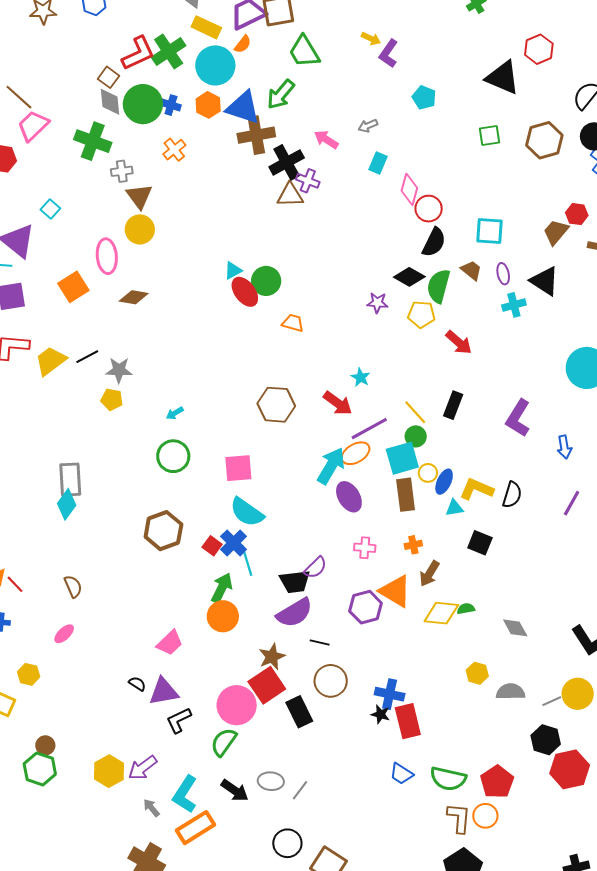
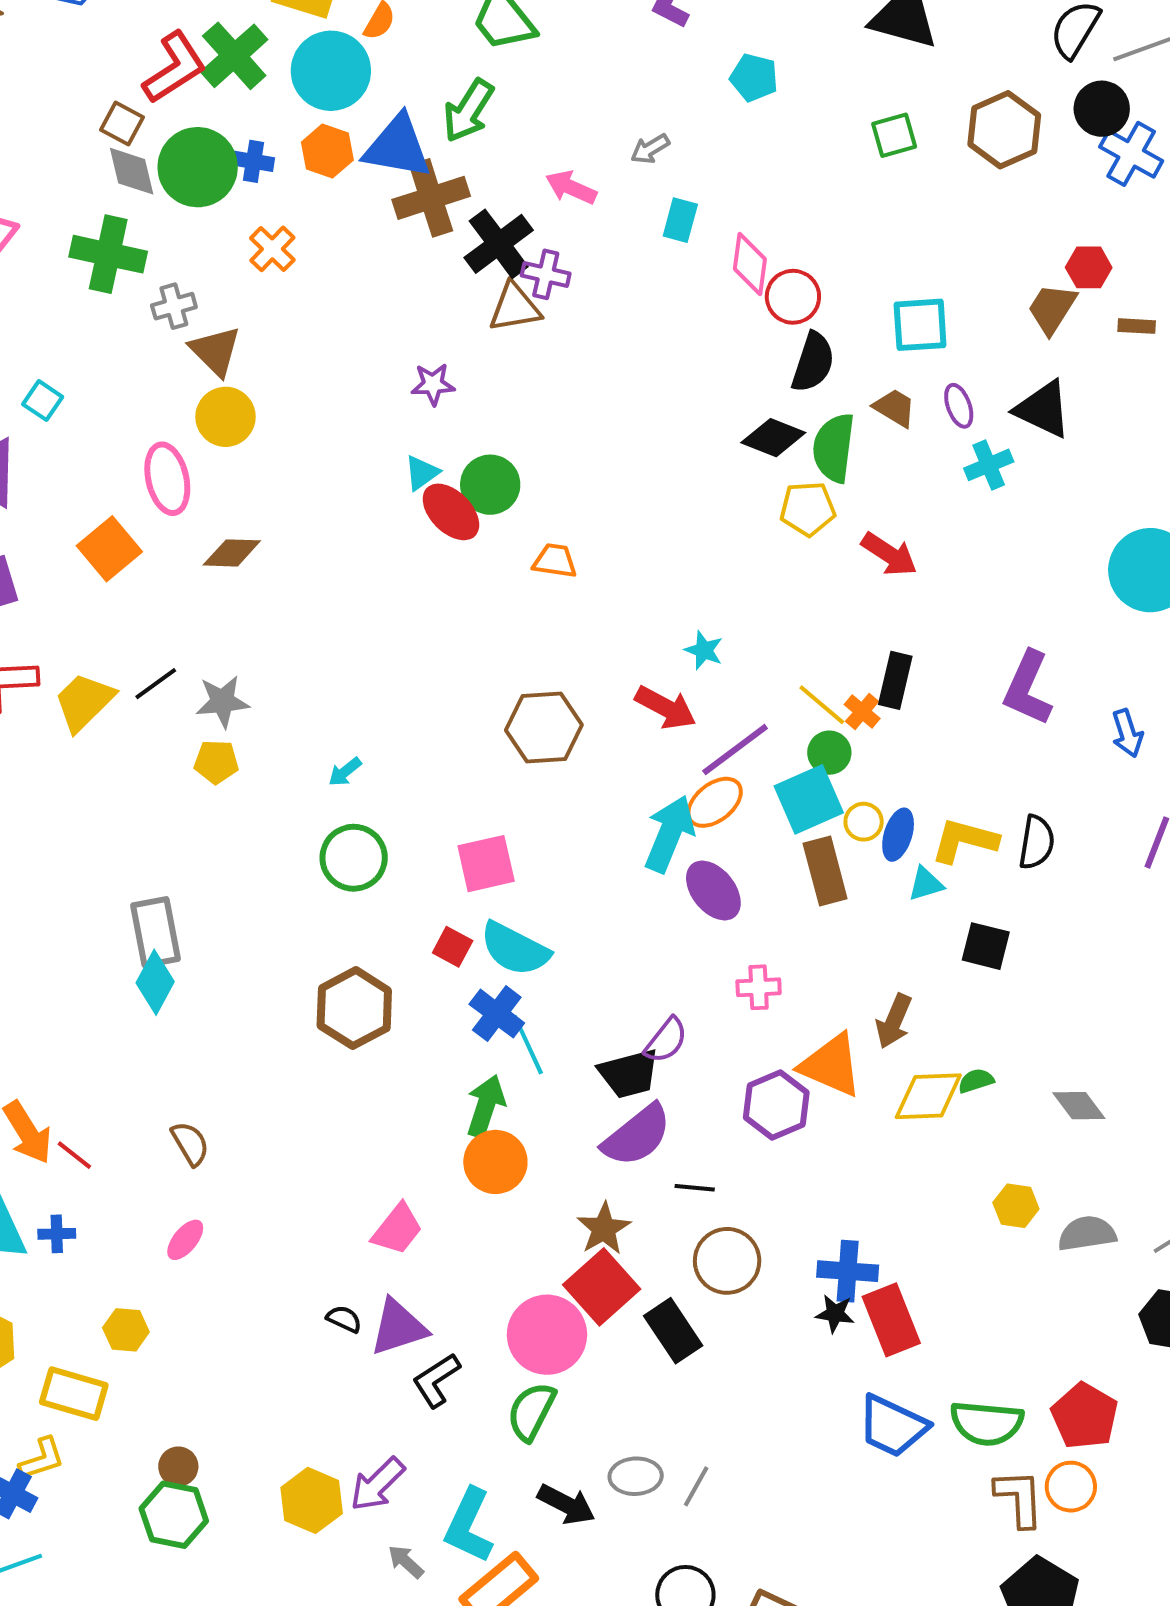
purple star: (377, 303) -> (433, 384), moved
orange cross: (413, 545) -> (862, 711), moved, turned -30
red square: (212, 546) -> (453, 947), moved
blue trapezoid: (401, 774) -> (893, 1426), size x1.5

